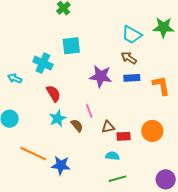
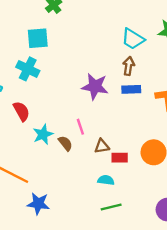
cyan square: (71, 46) -> (38, 38), moved
brown arrow: (129, 58) -> (129, 66), turned 63
red semicircle: (53, 94) -> (21, 111), moved
blue star: (61, 165) -> (38, 204), moved

